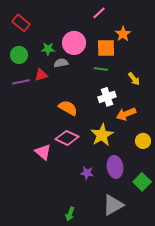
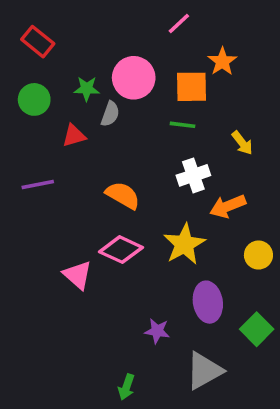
gray semicircle: (61, 63) -> (110, 114), turned 120
purple line: (21, 82) -> (38, 184), moved
purple star: (87, 173) -> (157, 331), moved

